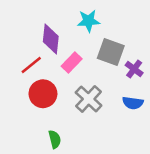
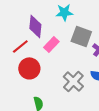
gray cross: (89, 99) -> (73, 81), moved

